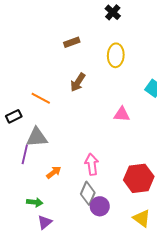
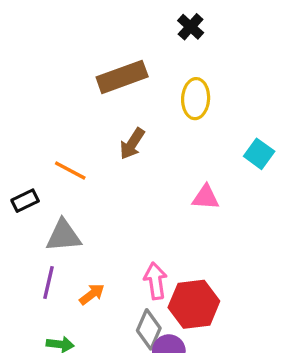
brown rectangle: (72, 42) -> (122, 77), size x1.8
purple line: (25, 154) -> (48, 283), moved
red hexagon: (139, 178) -> (194, 304), moved

